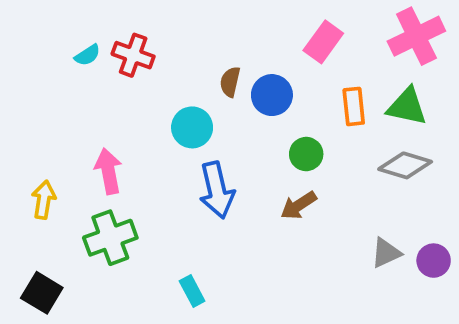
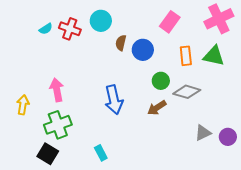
cyan circle: (192, 127) -> (101, 21), moved
gray diamond: (405, 165) -> (187, 92), moved
black square: (42, 293) -> (48, 154), moved

